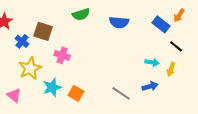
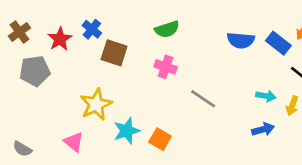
blue semicircle: (119, 22) -> (241, 40), moved
blue cross: (22, 41) -> (92, 29), moved
pink cross: (62, 55) -> (166, 67), moved
gray line: (121, 93) -> (203, 99), moved

